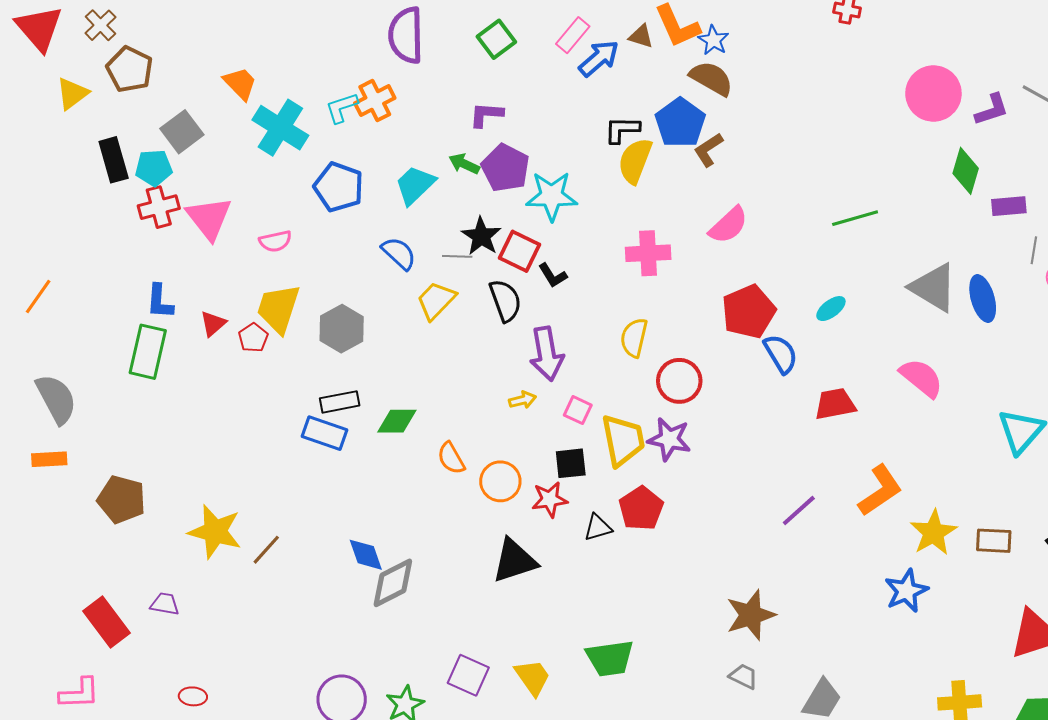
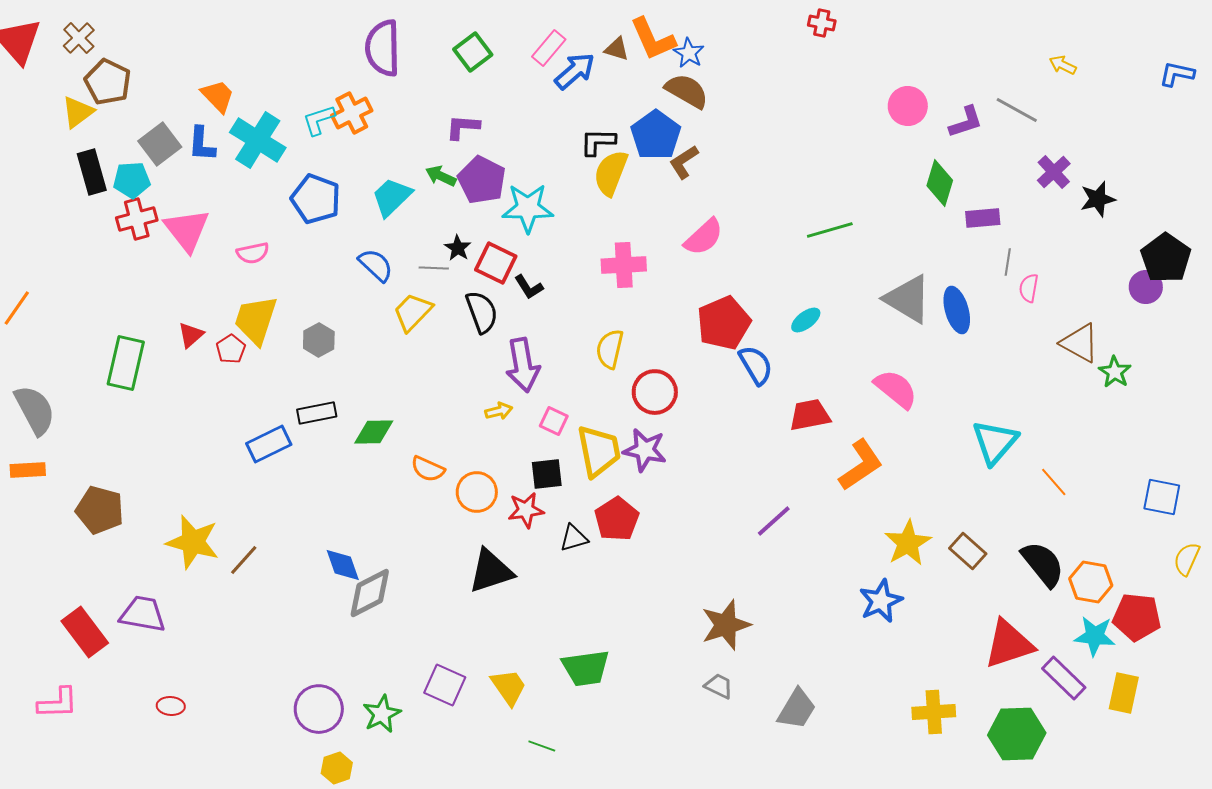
yellow triangle: (72, 94) -> (78, 112), moved
pink circle: (933, 94) -> (908, 106), size x0.7
black star: (481, 236) -> (458, 248), size x0.7
blue L-shape: (160, 302) -> (202, 144), moved
gray hexagon: (342, 329) -> (319, 340), size x0.7
blue rectangle: (325, 433) -> (269, 444), moved, turned -45
orange semicircle: (451, 458) -> (428, 469), turned -36
orange L-shape: (880, 490) -> (861, 465), moved
brown rectangle: (994, 541) -> (968, 551), turned 39
purple trapezoid: (165, 604) -> (143, 614), size x1.6

